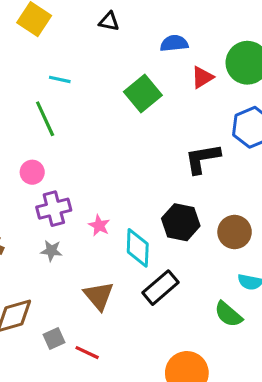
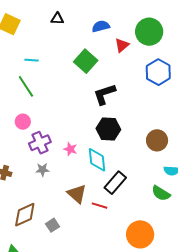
black L-shape: (202, 159) -> (104, 94), moved
black hexagon: (181, 222) -> (108, 129), moved
red line: (87, 353) -> (99, 206), moved

